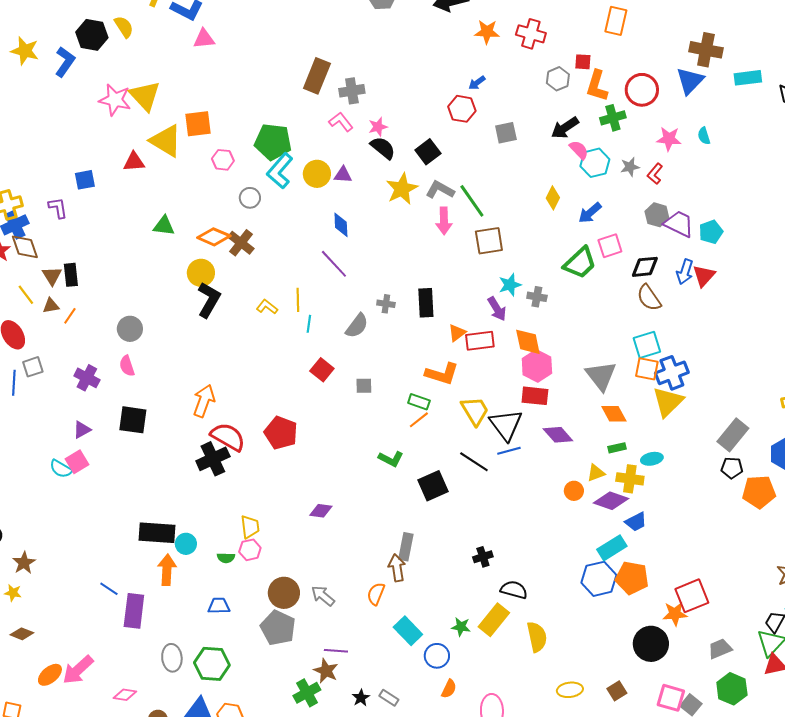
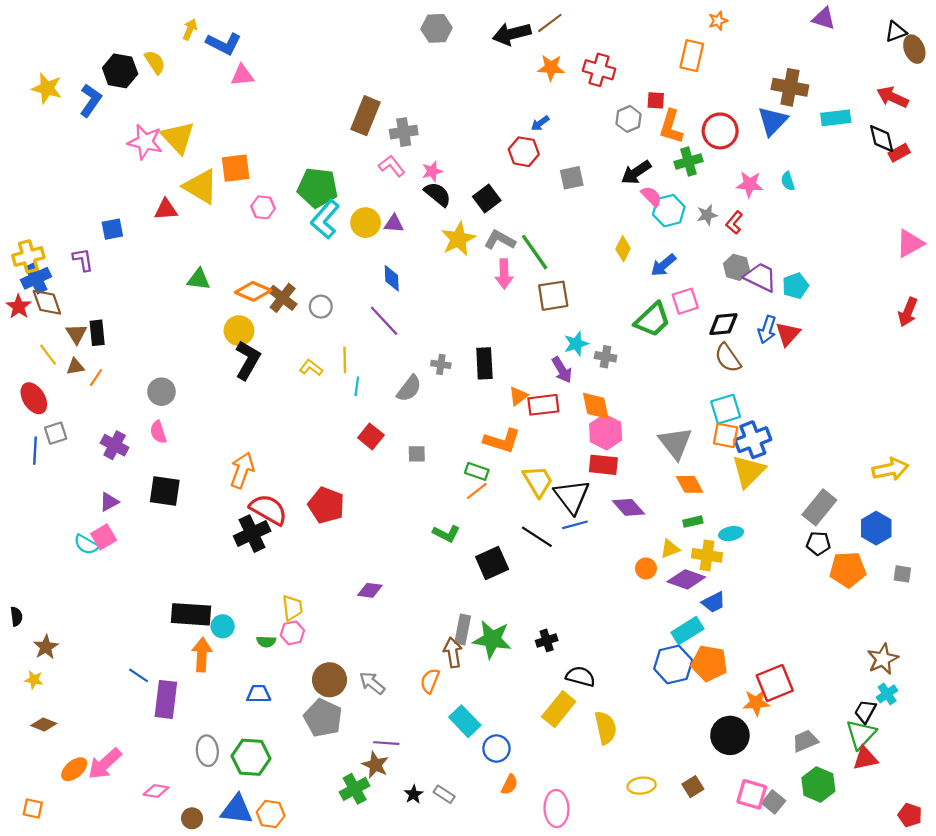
gray circle: (250, 198) -> (321, 307), moved
green star: (461, 627) -> (492, 639), moved, size x1.8

